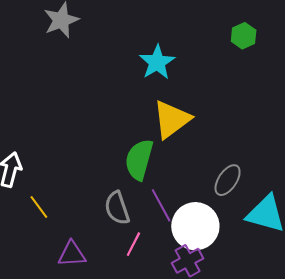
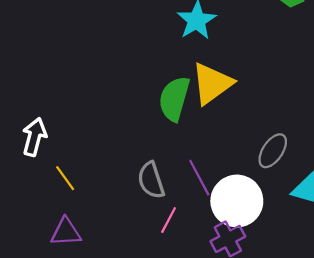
green semicircle: (139, 160) -> (174, 99), moved
purple triangle: (72, 254) -> (66, 232), moved

